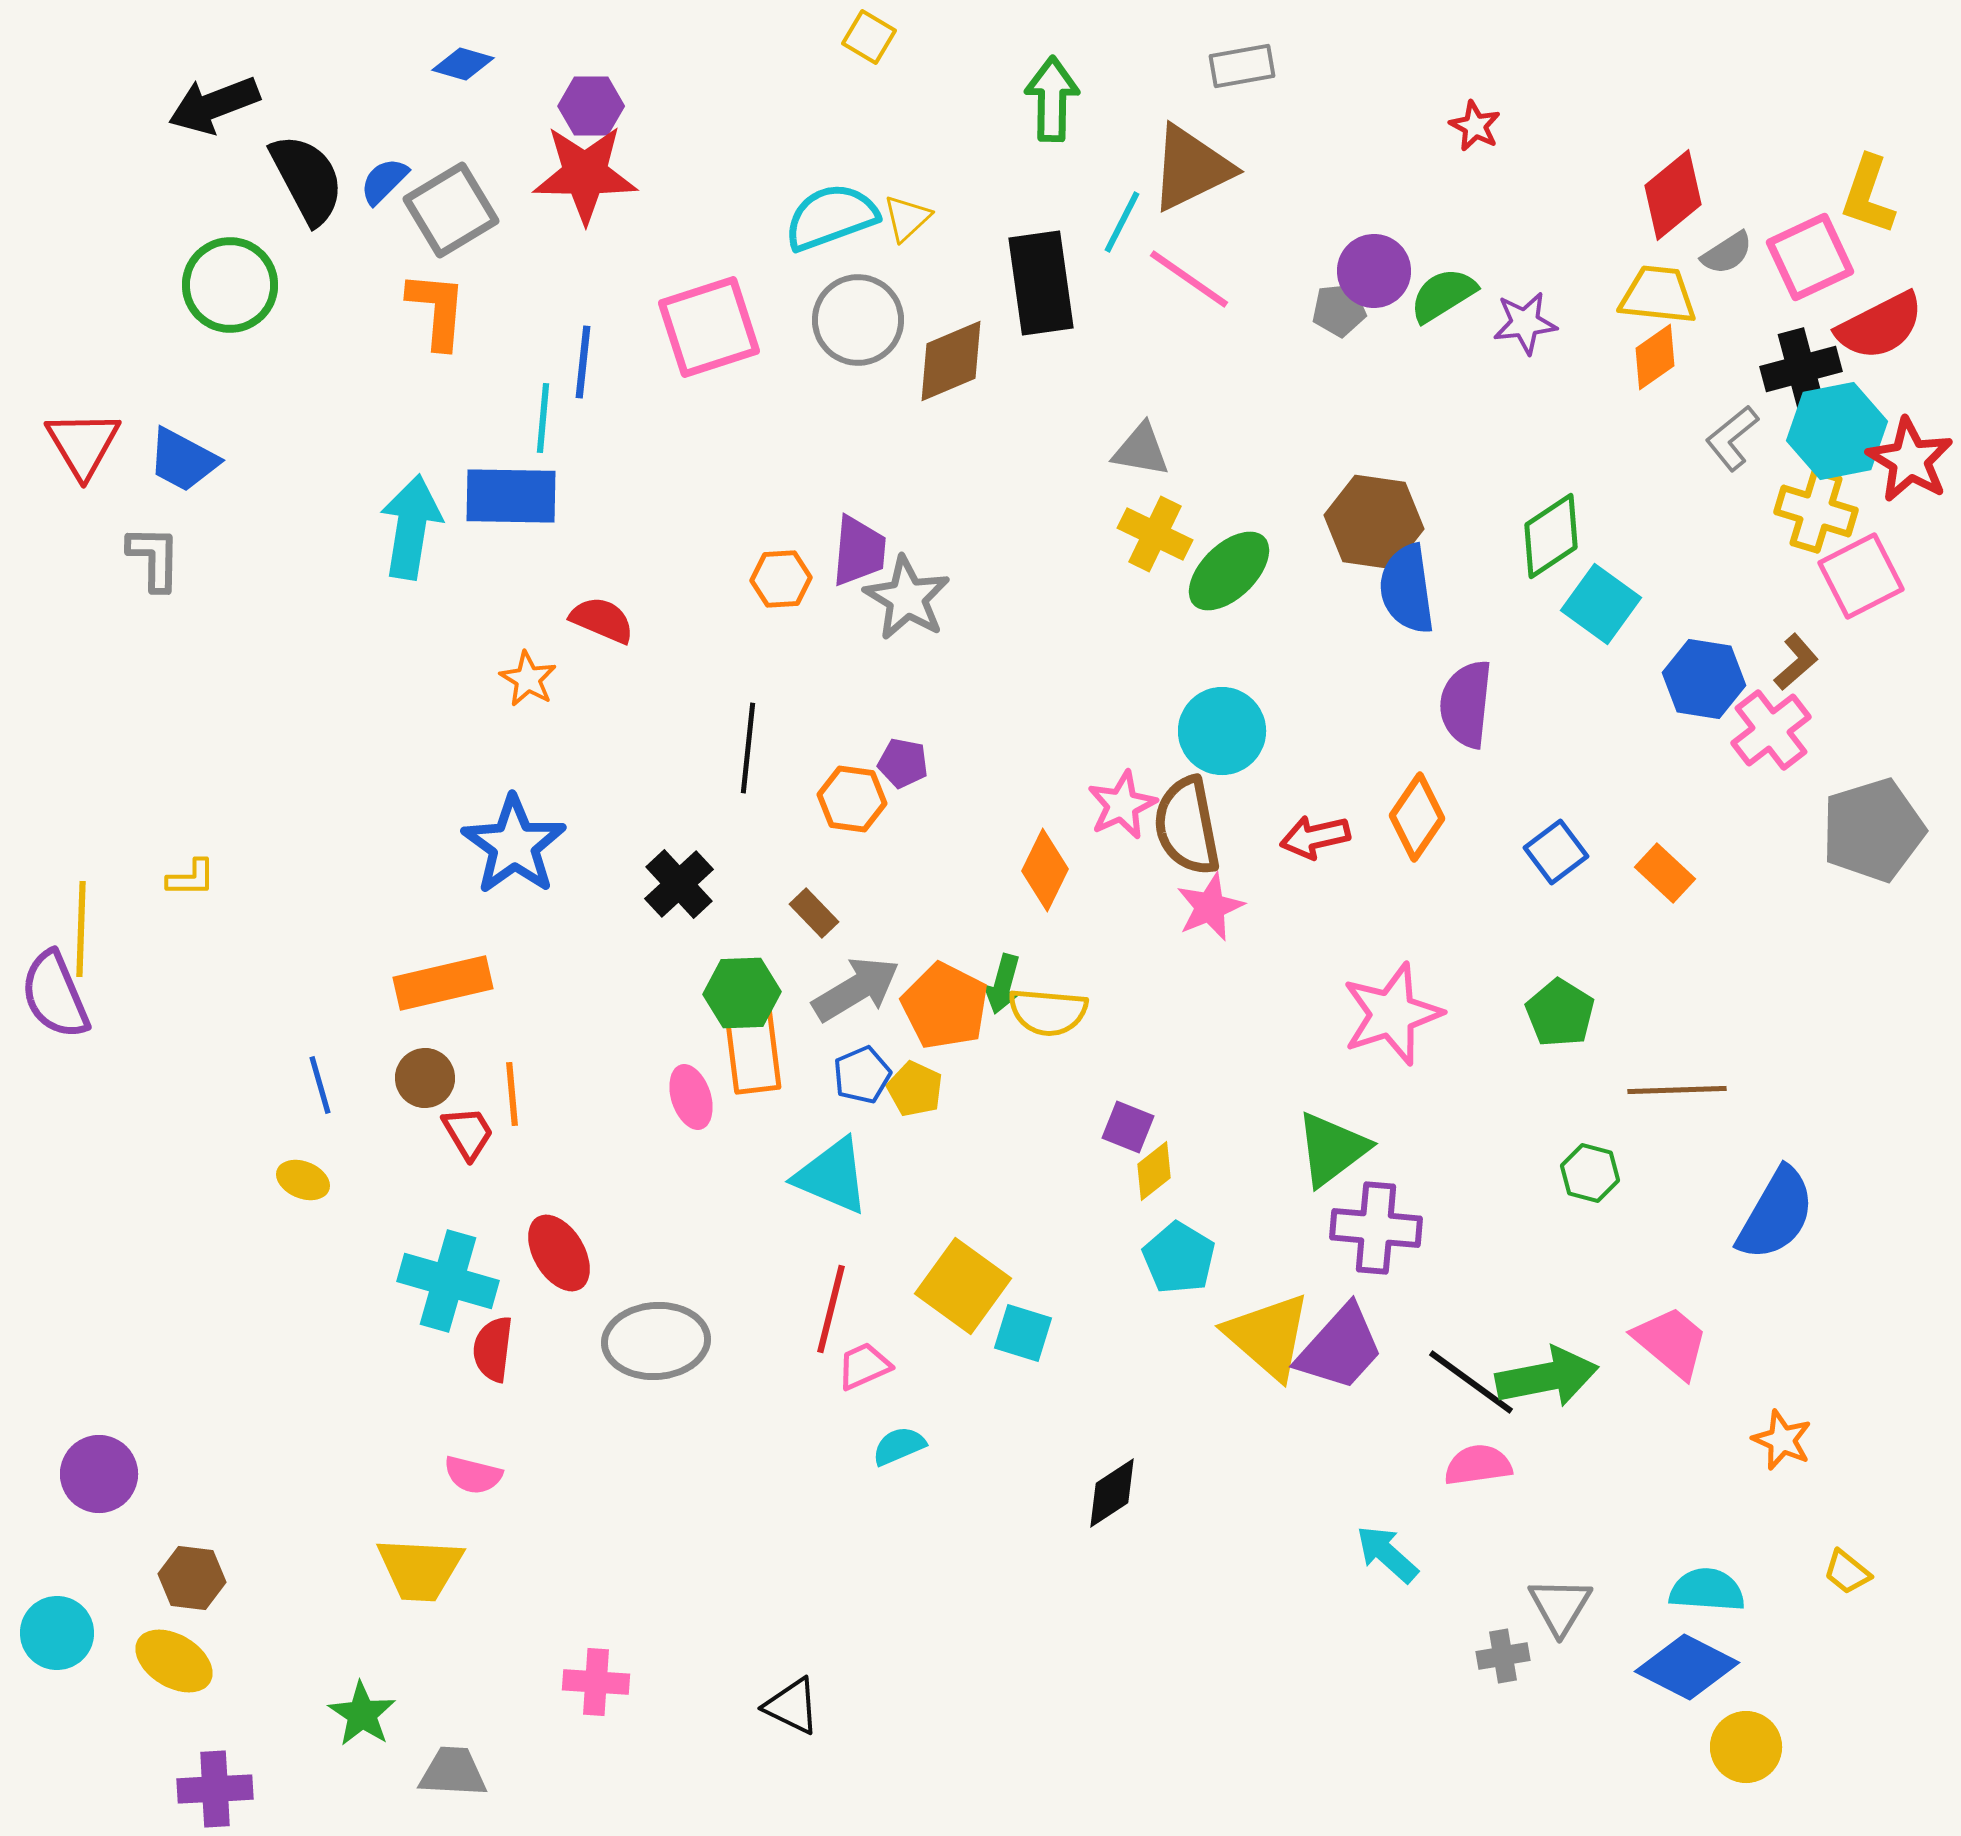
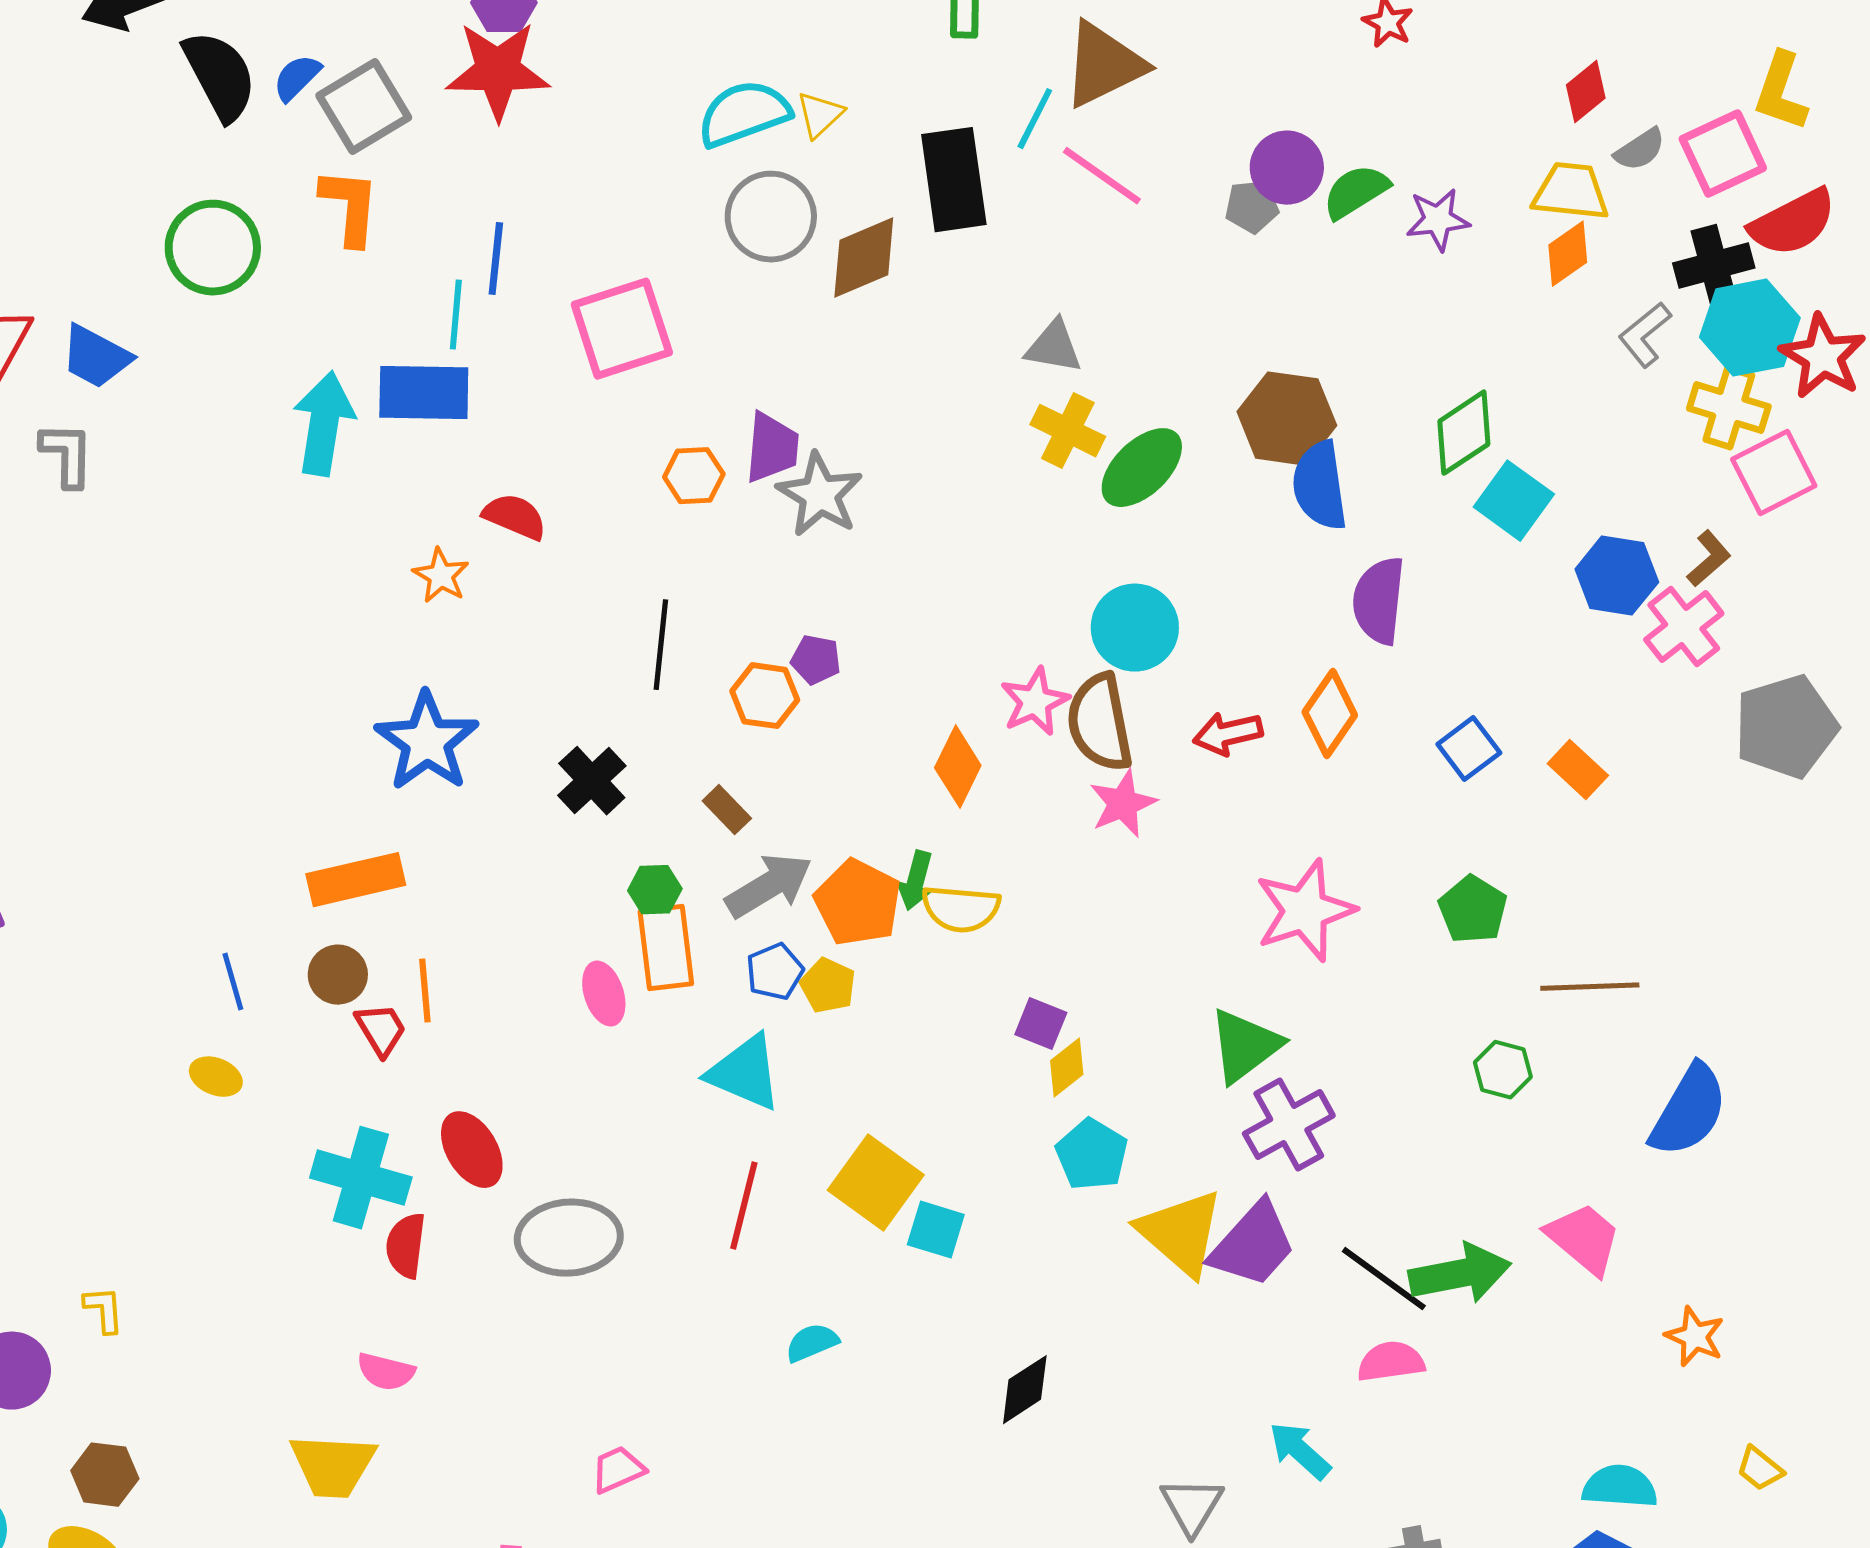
red diamond: (1673, 195) -> (1586, 92), size x0.7
green circle: (230, 285) -> (213, 248), moved
pink square: (709, 327) -> (622, 329), moved
yellow L-shape: (191, 878) -> (104, 1310), moved, turned -94
green hexagon: (742, 993) -> (655, 890), size x0.7
purple cross: (1376, 1228) -> (1289, 1125), turned -34
pink trapezoid: (864, 1366) -> (618, 1470), moved
gray triangle: (1560, 1606) -> (1192, 1506), moved

